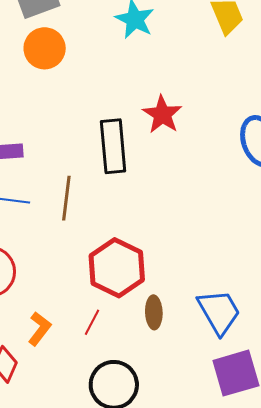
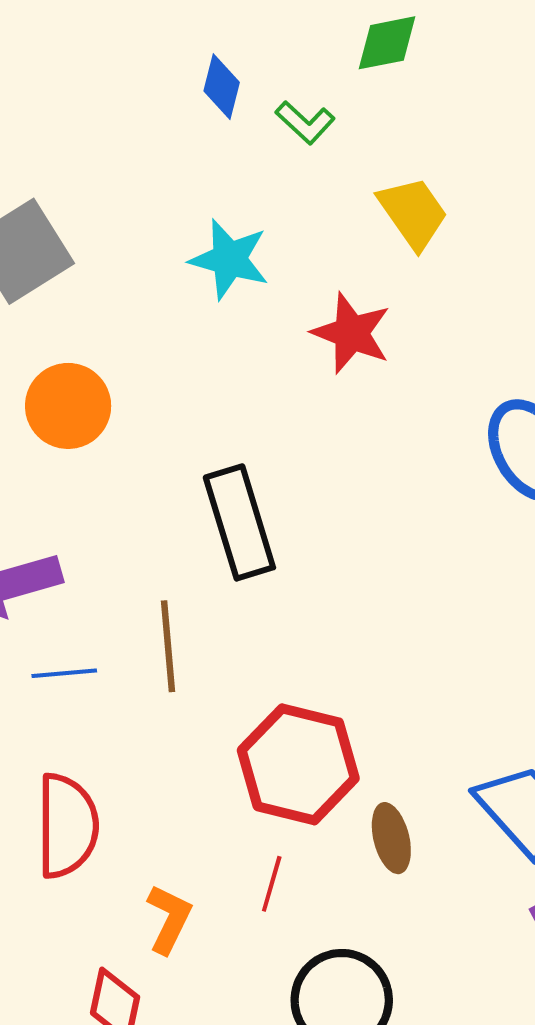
orange circle: (45, 48) -> (68, 406), moved
red star: (162, 114) -> (351, 333), moved

